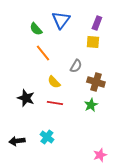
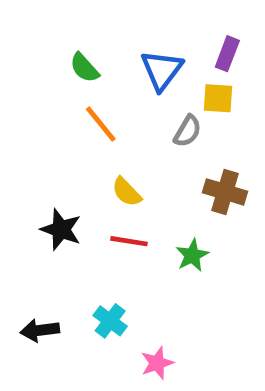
blue triangle: (61, 20) -> (162, 70), moved
gray semicircle: (76, 66) -> (188, 131), moved
green star: (91, 105) -> (192, 255), moved
pink star: (100, 155) -> (157, 363), moved

